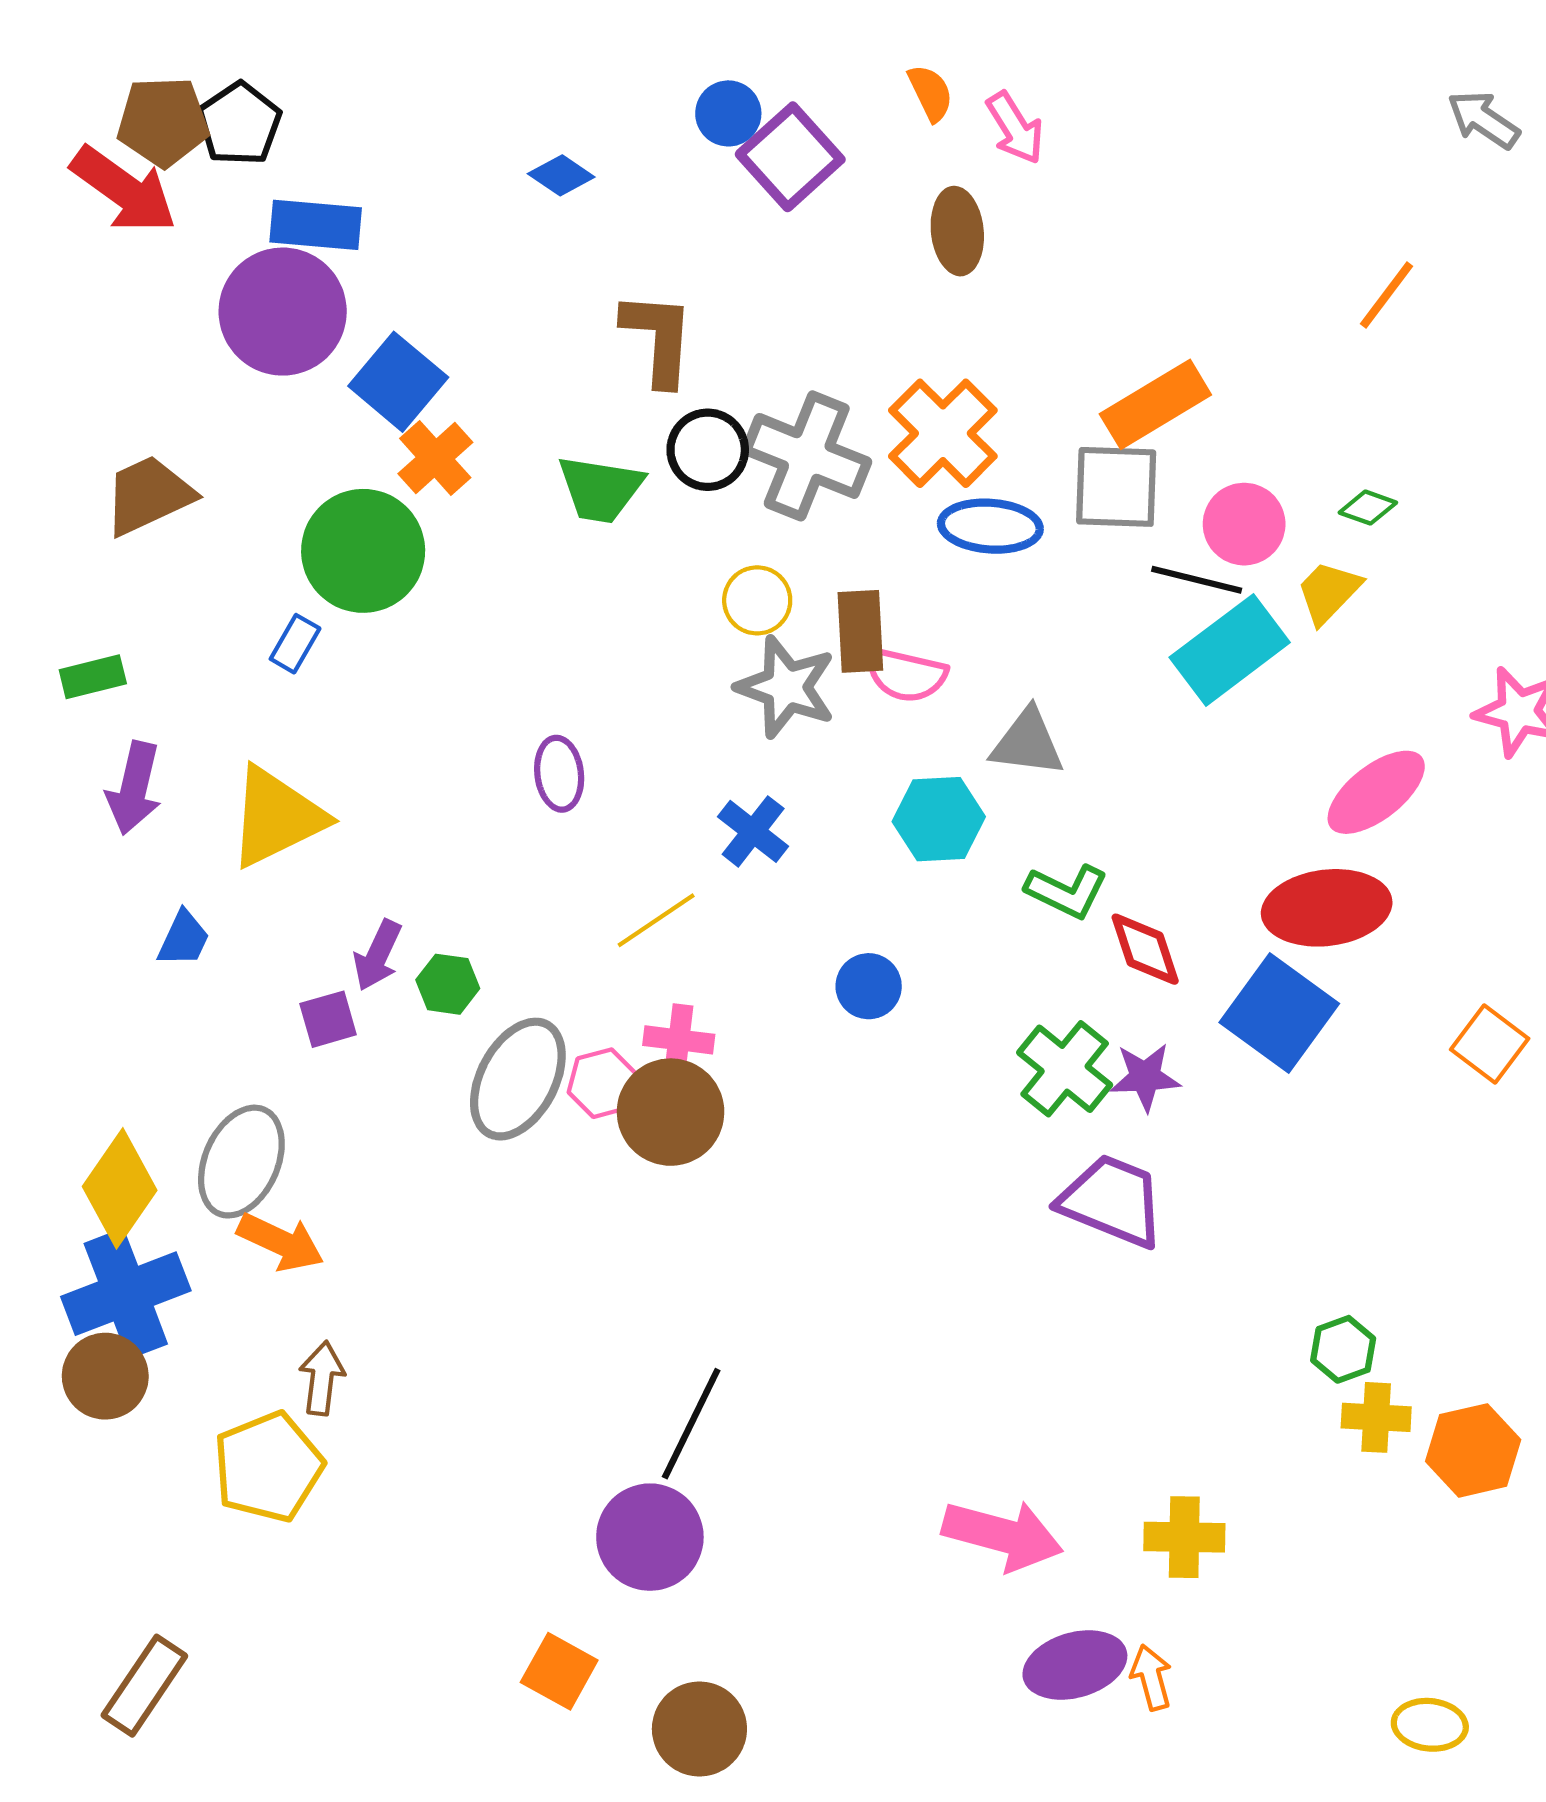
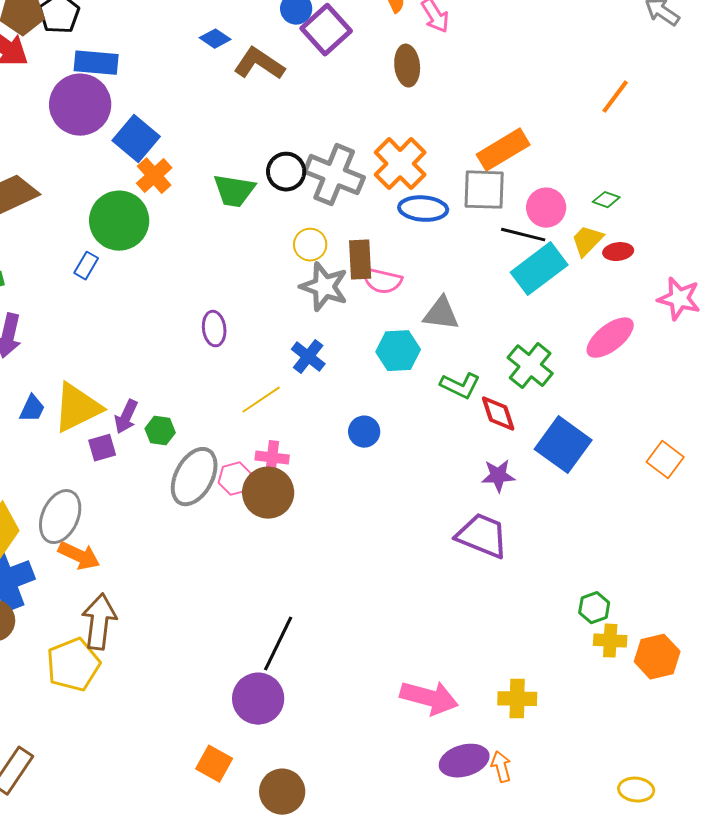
brown L-shape: (658, 338) -> (259, 64), moved, turned -60
yellow triangle: (276, 817) -> (77, 408), moved
red ellipse: (1327, 908) -> (618, 252), moved, size x0.5
green cross: (1065, 1069) -> (530, 366), moved
brown arrow: (322, 1378) -> (99, 622), size x1.6

